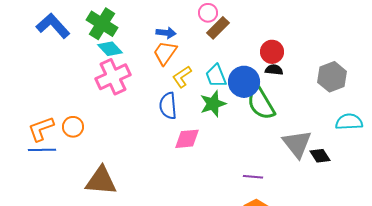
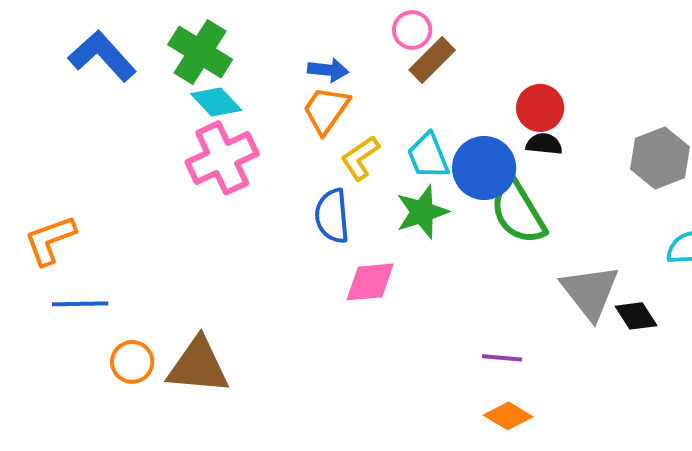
orange circle: (73, 127) -> (132, 362), moved
orange L-shape: (41, 129) -> (50, 240), moved

